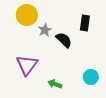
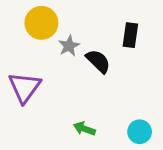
purple triangle: (27, 65) -> (25, 87), moved
cyan circle: (91, 77) -> (140, 132), moved

